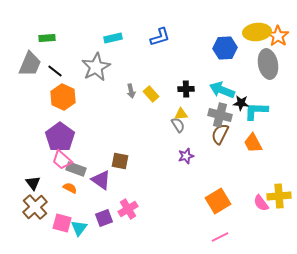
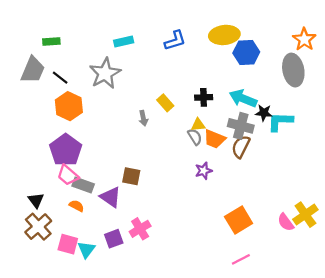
yellow ellipse: (257, 32) -> (224, 35), moved
gray arrow: (131, 91) -> (143, 118), moved
orange trapezoid: (253, 143) -> (215, 139), moved, turned -40
yellow cross: (279, 196) -> (305, 215), turned -30

